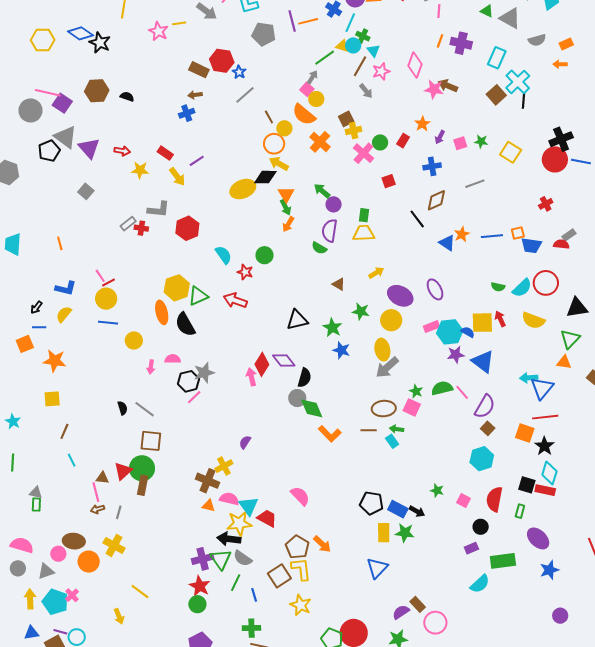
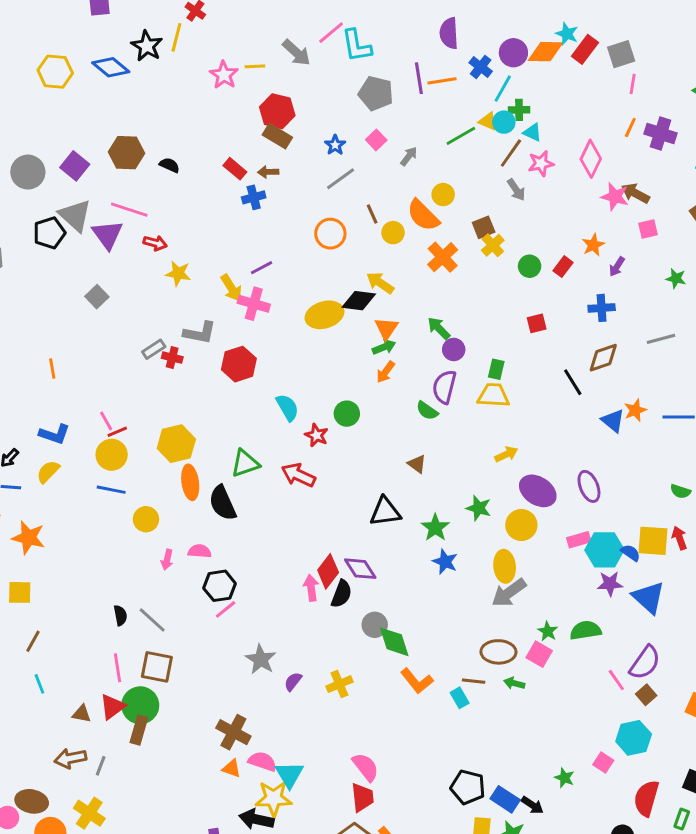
green cross: (363, 36) -> (519, 110), turned -32
black star: (100, 43) -> (147, 46), moved
cyan triangle: (373, 51) -> (532, 132), turned -32
red hexagon: (222, 61) -> (277, 111), moved
gray arrow: (312, 77) -> (409, 156), moved
pink square: (307, 89) -> (376, 140), moved
pink line: (48, 93) -> (129, 210), moved
yellow cross: (354, 131) -> (493, 245), turned -35
pink square: (460, 143) -> (648, 229), moved
orange circle: (274, 144) -> (330, 234), moved
red rectangle: (165, 153) -> (235, 169), moved
pink cross: (363, 153) -> (254, 304), moved, turned -30
green arrow: (286, 207) -> (384, 347), turned -91
brown triangle: (339, 284) -> (417, 464), moved
yellow hexagon: (177, 288) -> (176, 444), moved
gray star: (204, 373) -> (261, 659), moved, turned -30
black semicircle: (304, 378) -> (341, 594), moved
pink line: (462, 392) -> (616, 680), moved
cyan rectangle: (392, 441) -> (460, 698), moved
yellow cross: (224, 466) -> (339, 684), moved
pink line: (96, 492) -> (118, 668), moved
pink square: (463, 500) -> (603, 762), moved
brown arrow: (98, 509) -> (70, 758), size x1.5
red trapezoid: (267, 518) -> (362, 797), moved, turned 50

